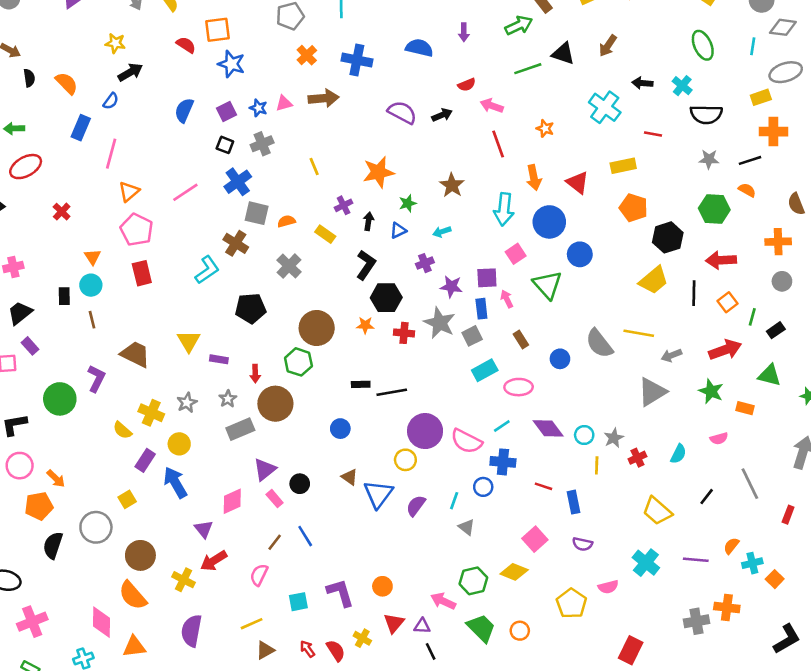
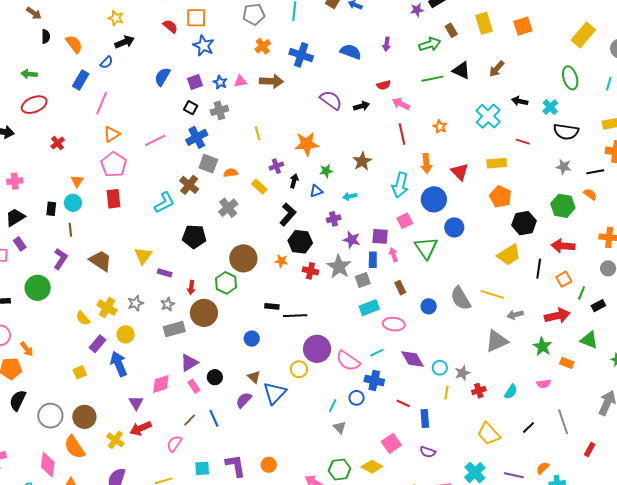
purple L-shape: (96, 379) -> (60, 259), moved
purple semicircle: (416, 506) -> (244, 400), moved
gray circle: (96, 527) -> (50, 416), moved

